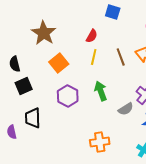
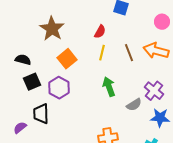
black semicircle: (15, 64) -> (23, 60), turned 119
purple hexagon: (68, 96) -> (59, 88), moved
purple semicircle: (12, 132) -> (20, 128), turned 64

